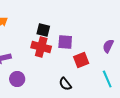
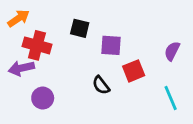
red cross: (41, 47) -> (37, 45), moved
black semicircle: (65, 84) -> (101, 85), moved

